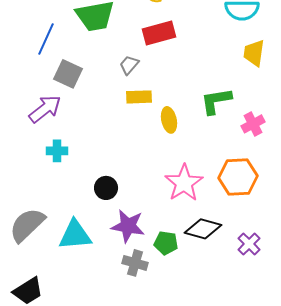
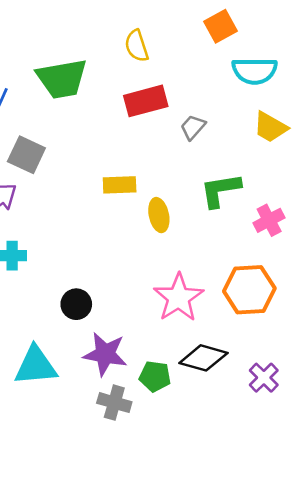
yellow trapezoid: (254, 53) -> (270, 127), turned -68
gray trapezoid: (129, 65) -> (193, 127), moved

